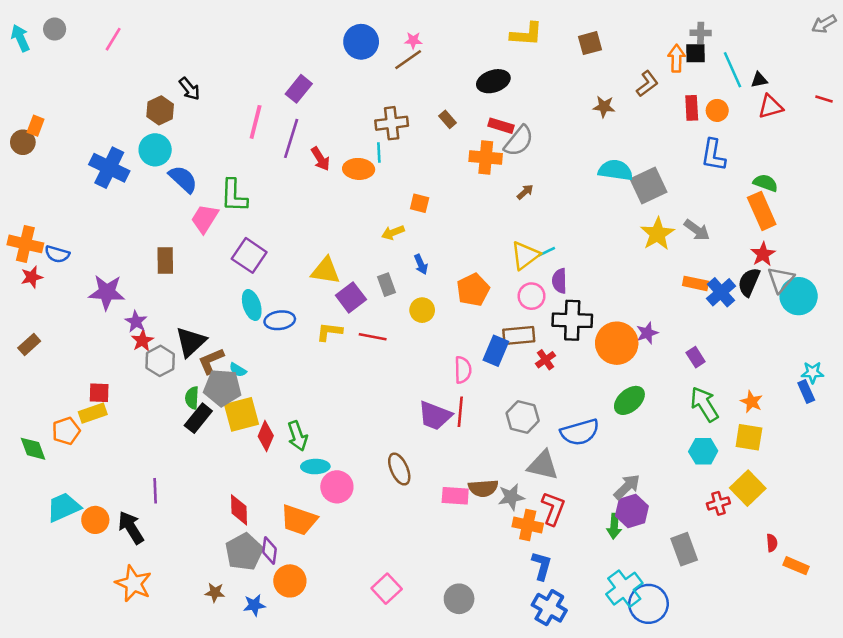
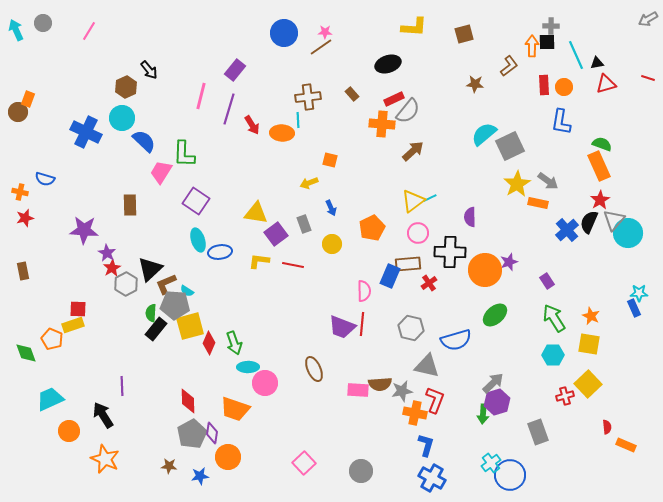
red rectangle: (501, 126) -> (394, 99), turned -42
cyan semicircle: (615, 170) -> (484, 134), turned -48
brown arrow: (525, 192) -> (413, 151), size x1.6
orange cross: (25, 244) -> (20, 192), size x0.6
blue semicircle: (57, 254) -> (45, 179), moved
purple semicircle: (559, 281) -> (470, 217), moved
orange rectangle: (696, 283) -> (538, 203), moved
brown rectangle: (29, 344) -> (23, 271), turned -60
orange pentagon: (66, 431) -> (52, 339), turned -30
orange circle: (95, 520) -> (69, 431), moved
cyan cross: (624, 589) -> (491, 463), size x0.7

